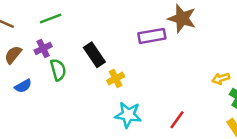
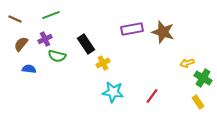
brown star: (182, 18) -> (163, 32), moved
green semicircle: (58, 70) -> (57, 56), turned 120
blue semicircle: (23, 86) -> (29, 69), turned -144

